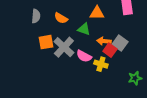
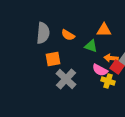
gray semicircle: (36, 16) -> (43, 33), size x1.5
gray cross: (64, 47) -> (66, 79), moved
pink semicircle: (84, 56) -> (100, 70), moved

